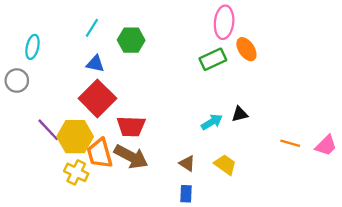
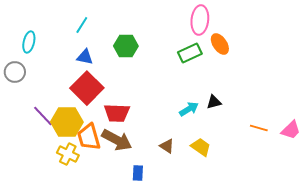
green hexagon: (131, 40) -> (126, 46), moved
blue rectangle: (186, 194) -> (138, 173), moved

